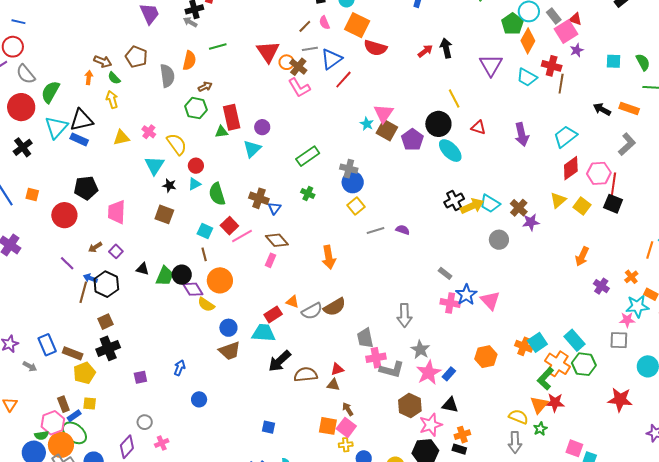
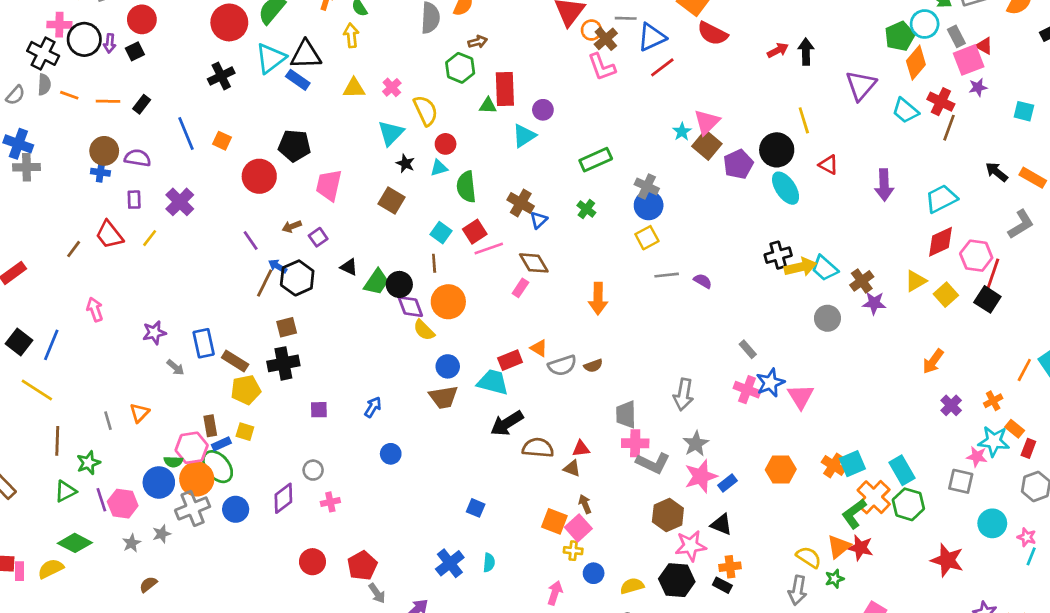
brown semicircle: (335, 307) -> (593, 366), size x0.6

